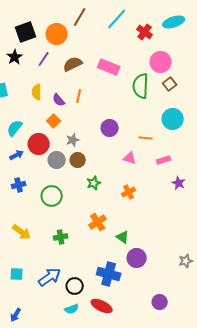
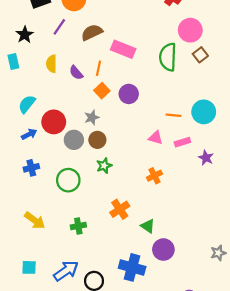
black star: (15, 57) -> (25, 35), moved
pink rectangle: (109, 67) -> (123, 49), moved
cyan circle: (173, 119) -> (204, 112), moved
orange square: (54, 121) -> (102, 91), moved
purple circle: (110, 128) -> (129, 94), moved
pink rectangle: (164, 160) -> (182, 142), moved
green star: (94, 183) -> (104, 166), moved
purple star: (179, 183) -> (206, 158), moved

